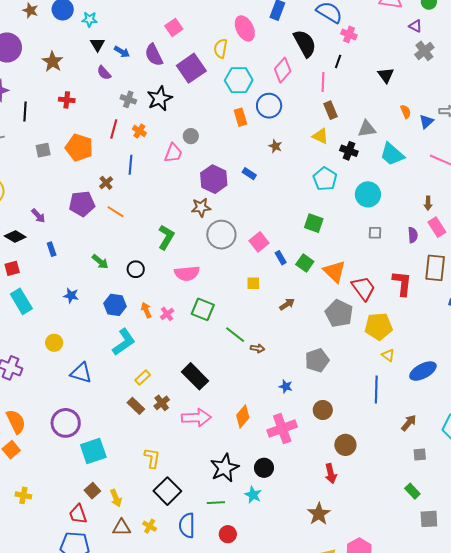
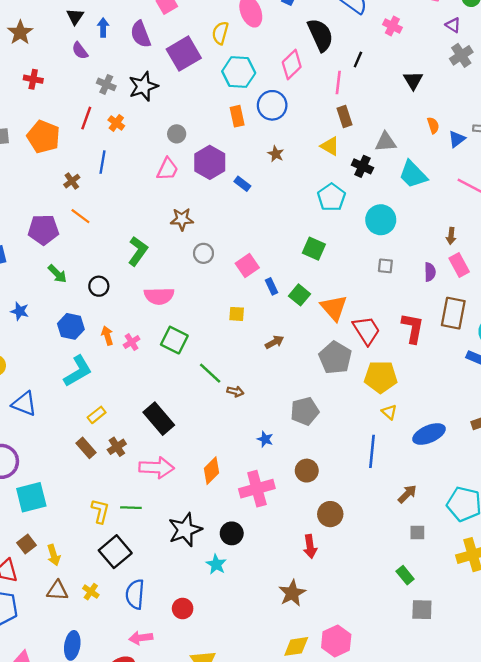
pink cross: (349, 34) -> (392, 26), moved
blue arrow: (122, 52) -> (103, 27), turned -126
pink trapezoid: (173, 153) -> (167, 169), moved
purple hexagon: (214, 179) -> (210, 162), moved
purple pentagon: (82, 204) -> (43, 230), moved
gray circle: (221, 235) -> (203, 253), size x0.6
green line: (216, 503) -> (131, 508), moved

